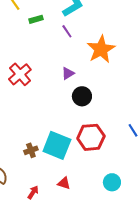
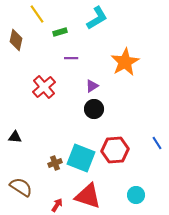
purple line: (67, 31) -> (71, 58), moved, turned -56
black circle: (82, 96) -> (94, 109), moved
red triangle: (64, 183) -> (88, 196), size x2.0

